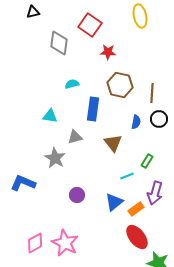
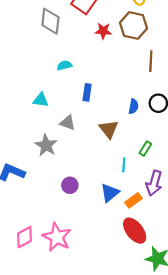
brown hexagon: (120, 85) -> (134, 25), moved
brown line: (152, 93) -> (151, 61), moved
blue rectangle: (93, 109) -> (87, 92), size x0.7
gray triangle: (75, 137) -> (68, 123), turned 35
cyan line: (127, 176) -> (124, 165), turned -64

